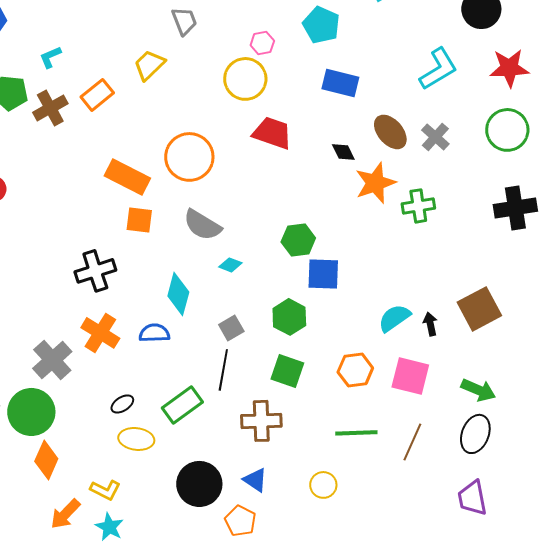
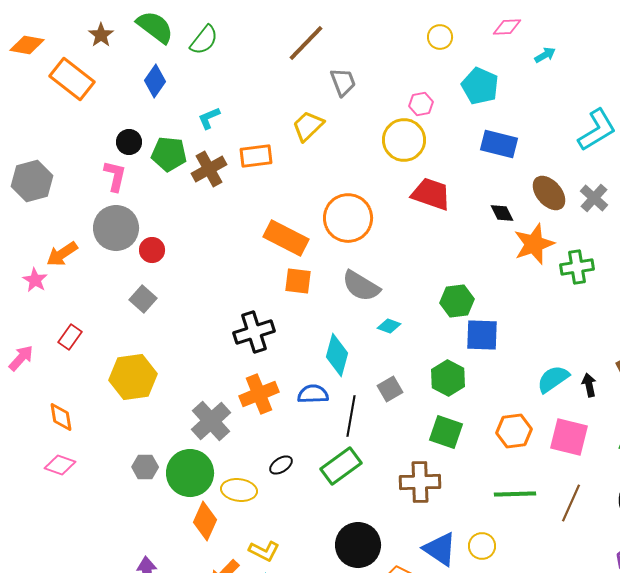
orange rectangle: (97, 95) -> (256, 156), turned 32
orange cross: (100, 333) -> (259, 394), turned 36
black line: (223, 370) -> (351, 416), moved
yellow ellipse: (136, 439) -> (239, 490), moved
blue triangle: (255, 480) -> (440, 549), moved, size x1.4

